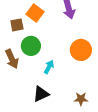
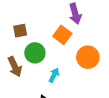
orange square: (35, 13) -> (62, 35), moved

